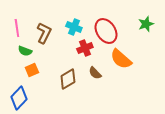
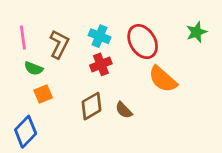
red cross: (85, 48) -> (101, 64), moved
brown semicircle: (95, 73) -> (124, 110), moved

